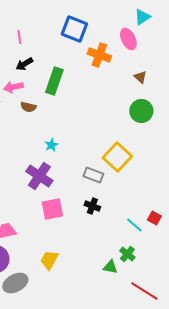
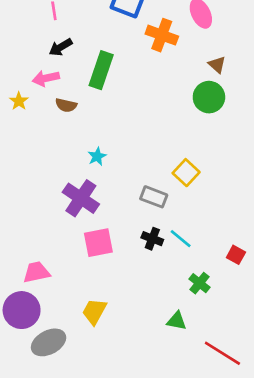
green circle: (141, 111) -> (209, 97), moved
yellow square: (117, 157) -> (186, 173), size x0.7
cyan line: (134, 225) -> (181, 239), moved
green cross: (127, 254) -> (200, 283), moved

